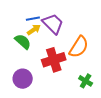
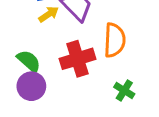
green semicircle: (23, 42) -> (29, 61), moved
orange semicircle: (79, 47) -> (115, 40), turned -30

